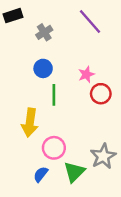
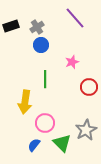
black rectangle: (13, 16) -> (11, 26), moved
blue circle: (43, 68) -> (41, 45), moved
red circle: (101, 94) -> (89, 87), moved
green triangle: (74, 172) -> (62, 143), turned -30

